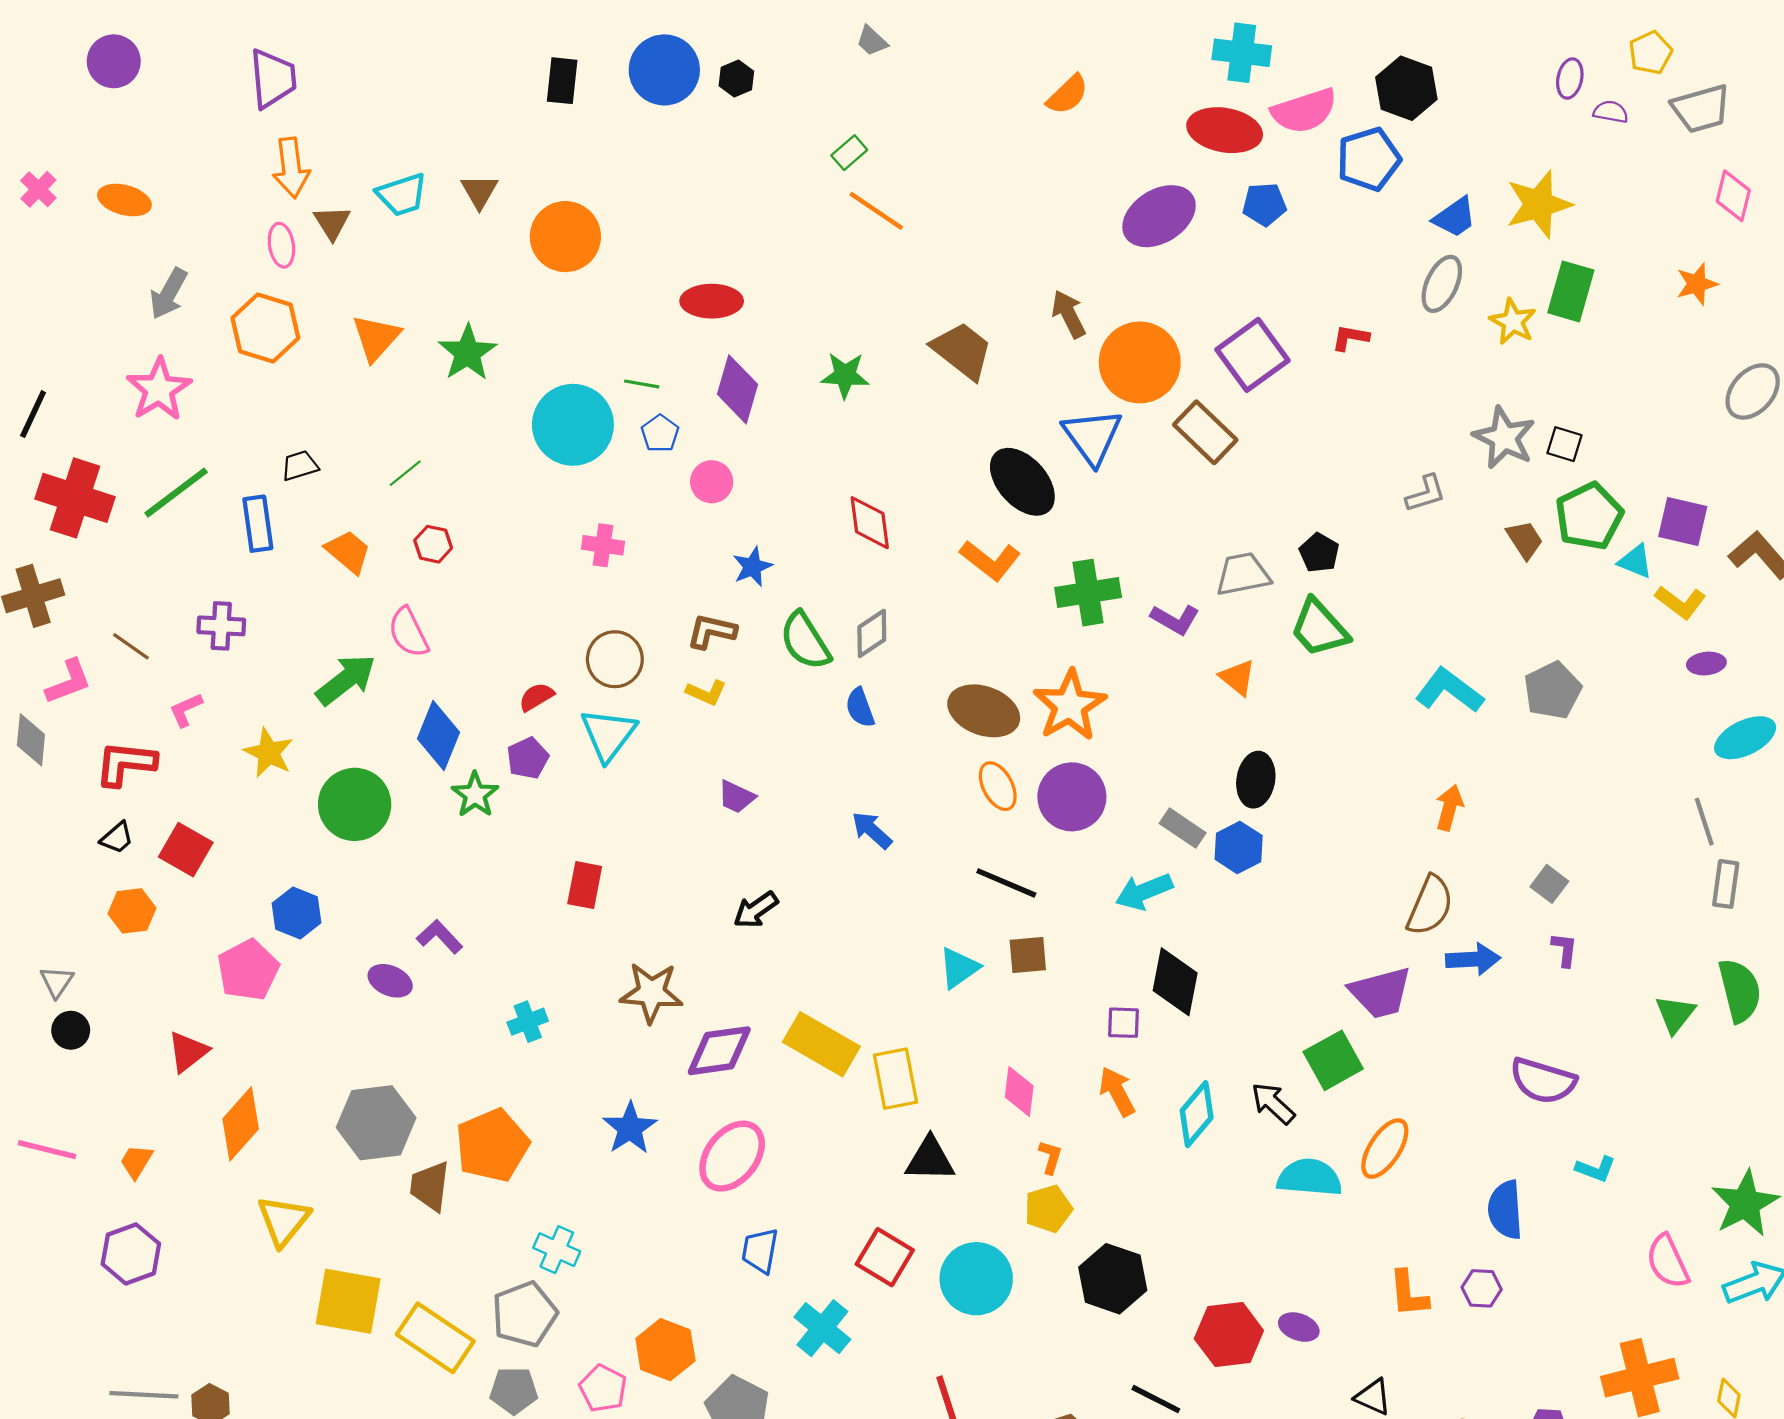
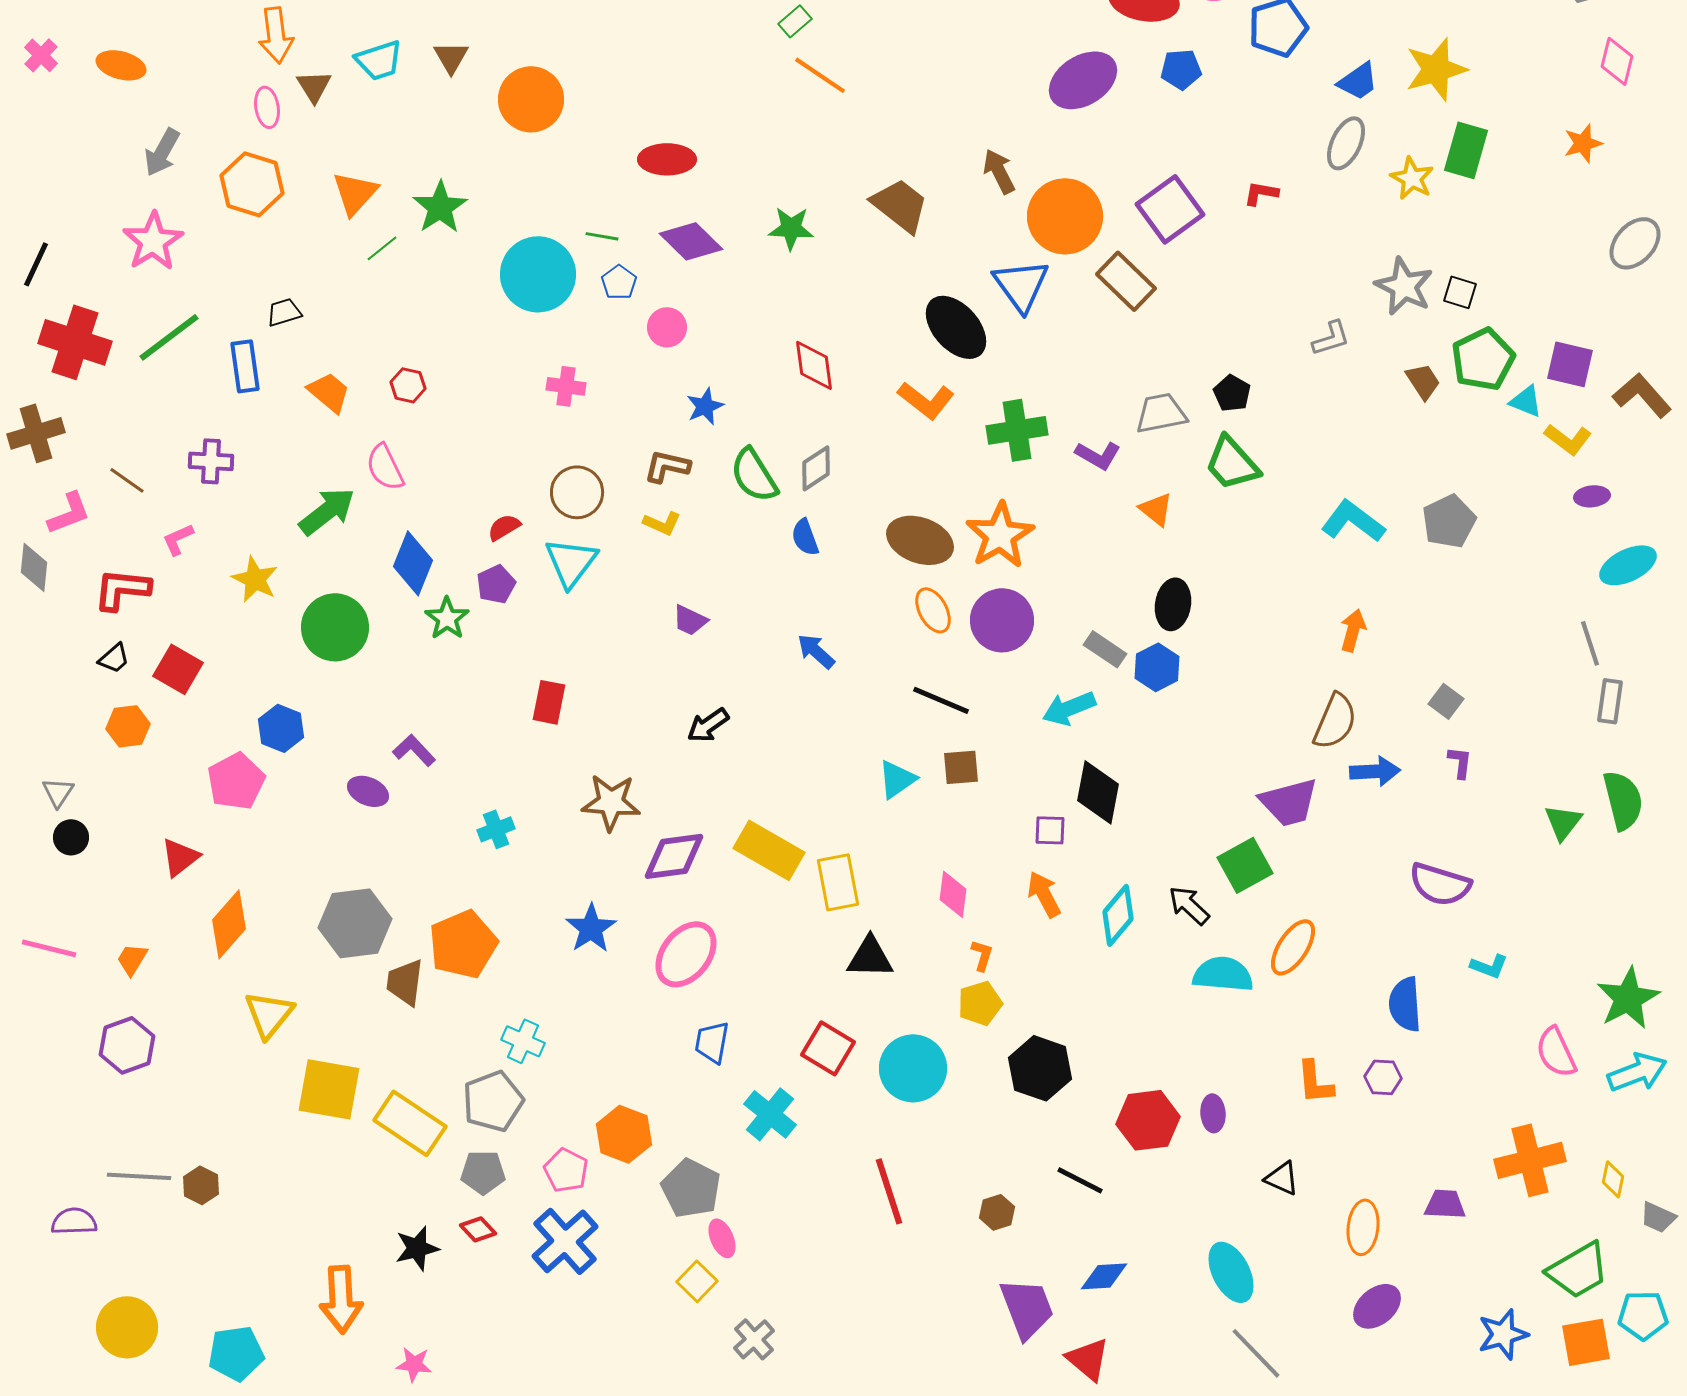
purple diamond: (737, 389) -> (691, 241), turned -62
green line: (405, 473) -> (382, 248), moved
purple ellipse: (1299, 1327) -> (1213, 1113), turned 66

